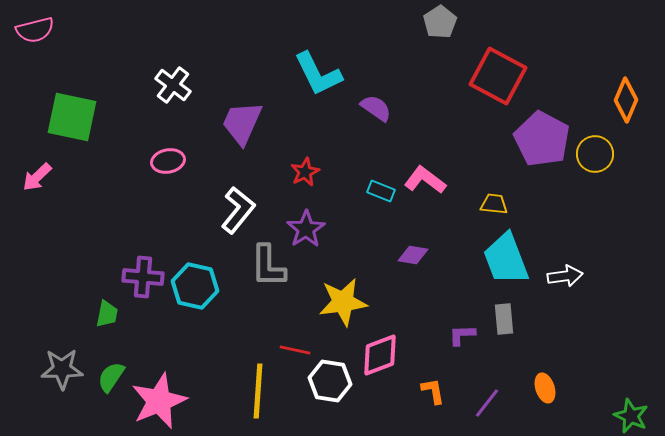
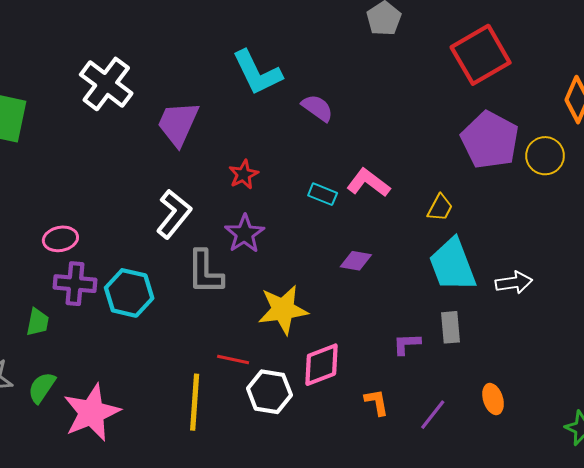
red square: (498, 76) -> (481, 55), moved, turned 32
white cross: (173, 85) -> (106, 84), size x1.4
pink ellipse: (168, 161) -> (60, 239), moved
yellow trapezoid: (494, 204) -> (440, 208), turned 112

